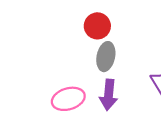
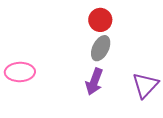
pink ellipse: (68, 99) -> (20, 72), moved

